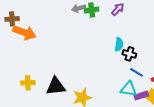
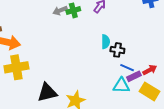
yellow cross: (28, 83) -> (16, 67), moved, size x1.6
purple rectangle: (141, 96) -> (134, 76), moved

